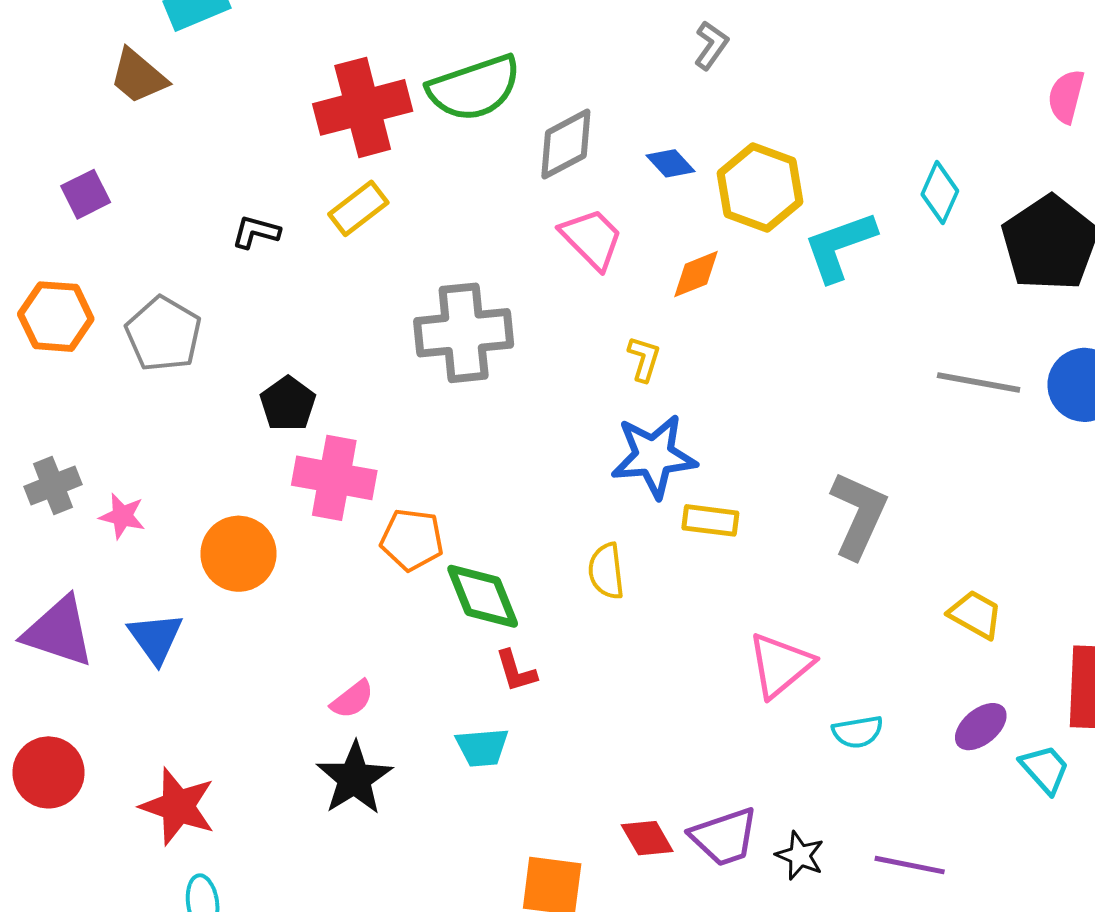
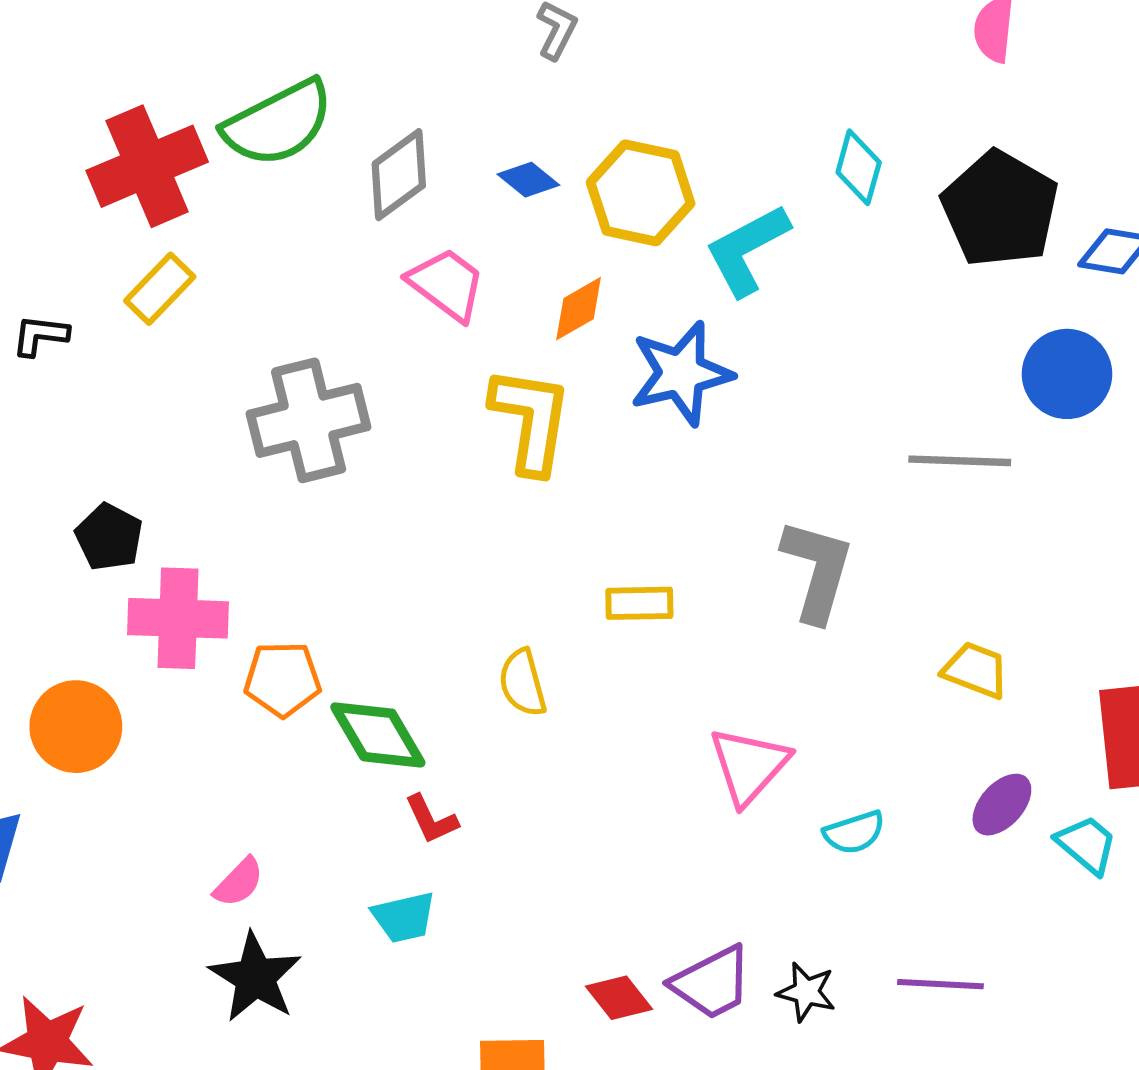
yellow L-shape: (644, 359) -> (531, 420), size x2.0
gray line: (979, 382) -> (960, 461), moved
blue star: (654, 456) -> (681, 373), moved

